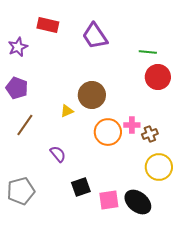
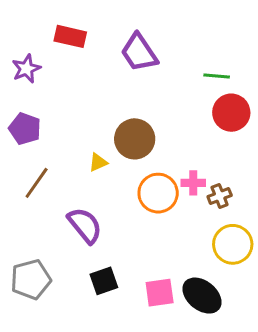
purple semicircle: (58, 154) -> (85, 225), size x1.5
black square: (81, 187) -> (104, 281), moved

